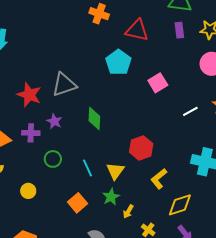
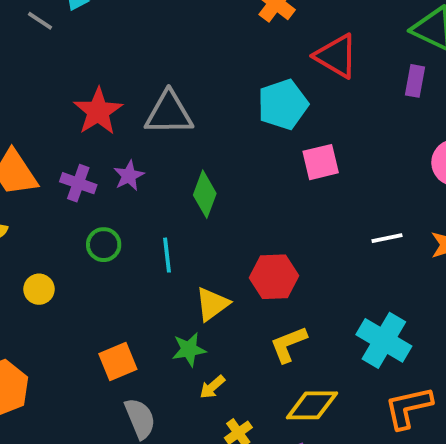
pink square: (158, 83) -> (321, 162), moved
cyan line: (88, 168) -> (167, 255), moved
orange square: (78, 203) -> (118, 361), moved

